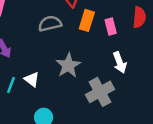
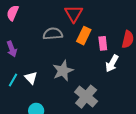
white arrow: (120, 62) -> (112, 63), moved, turned 42
gray cross: (100, 92) -> (86, 97), turned -30

